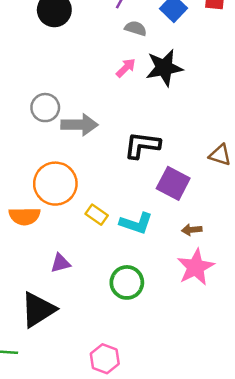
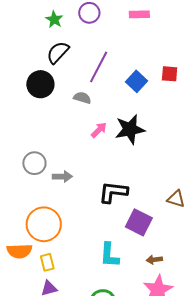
gray semicircle: (136, 28) -> (82, 98), moved
gray arrow: (79, 125) -> (62, 177), size x0.7
yellow rectangle: (97, 215) -> (47, 262), moved, turned 42
cyan L-shape: (136, 223) -> (109, 255), turned 76

